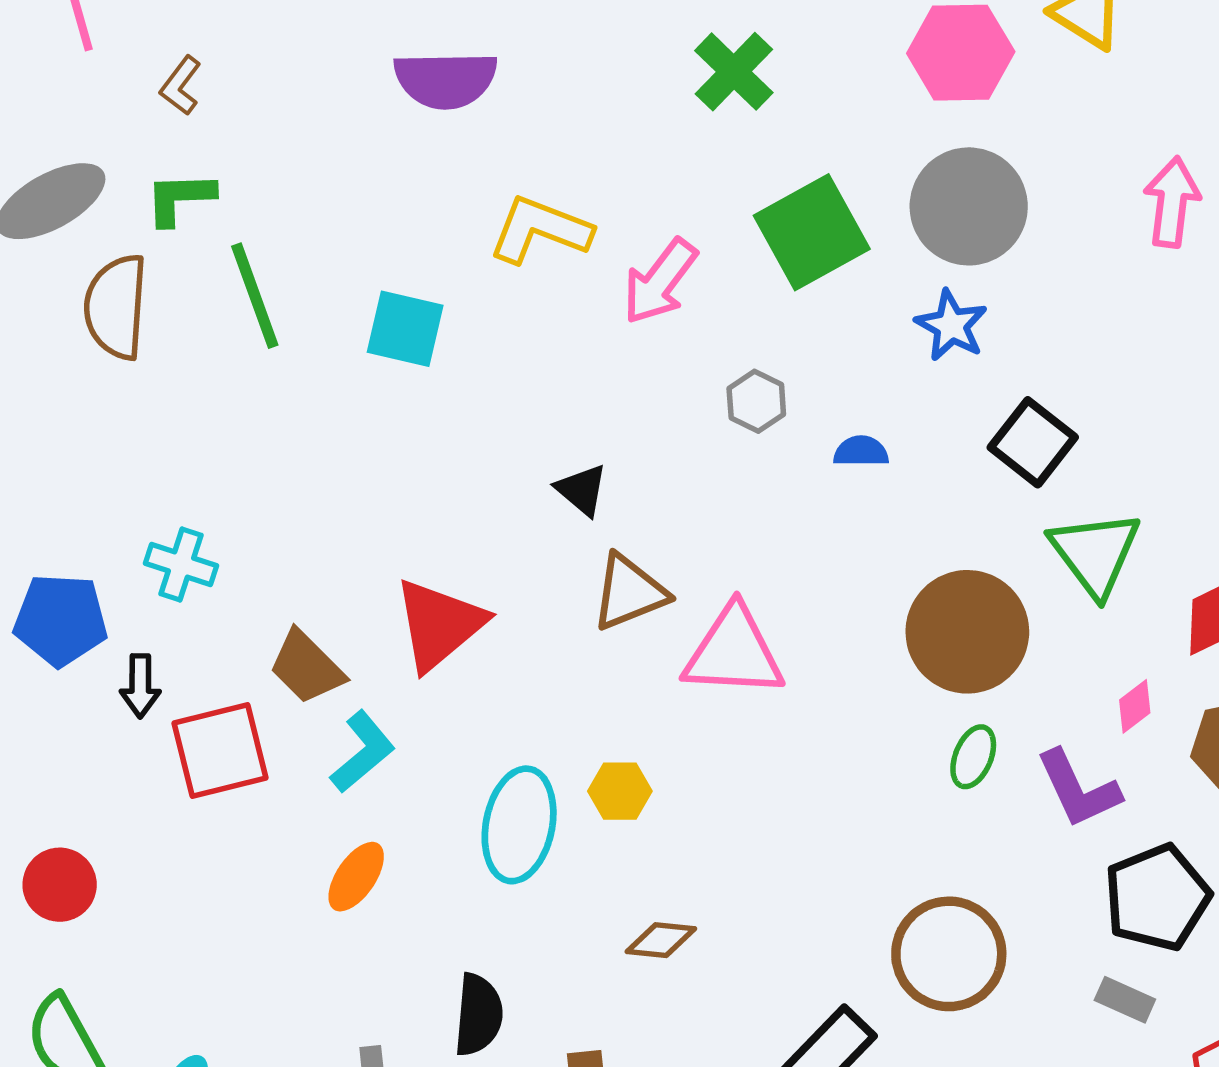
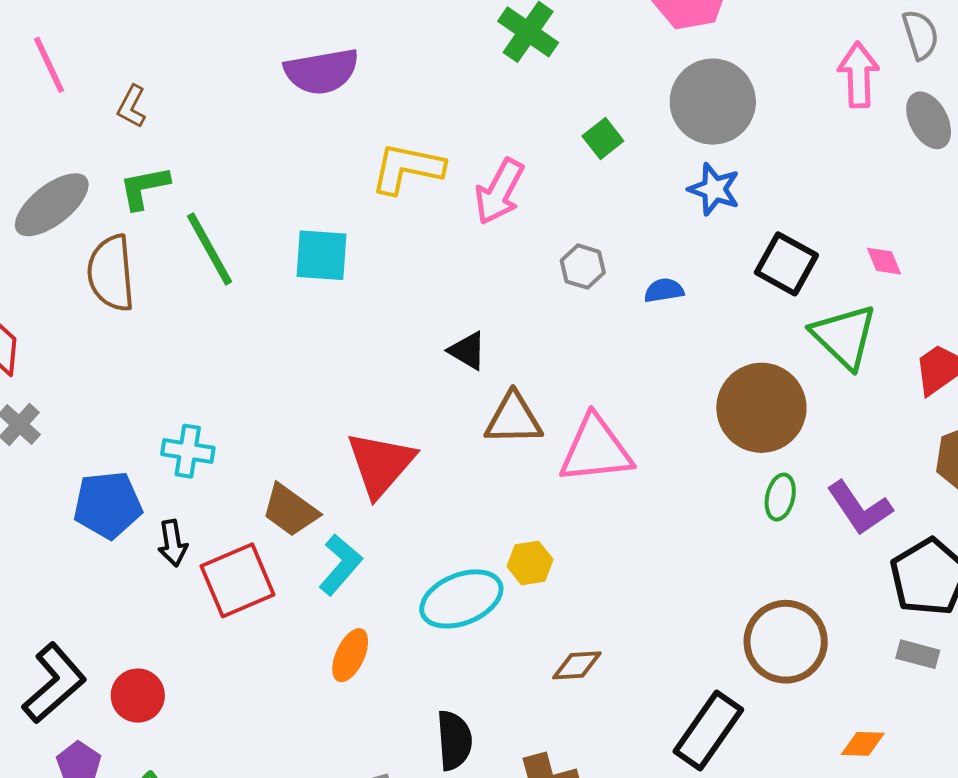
green square: (812, 232) -> (603, 138), size x0.5
brown triangle: (629, 592) -> (514, 419), turned 30
pink diamond: (1135, 706) -> (884, 261), moved, turned -66
cyan ellipse: (519, 825) -> (461, 599), turned 66

